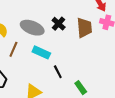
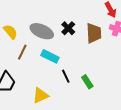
green rectangle: (81, 88) -> (87, 82), moved

